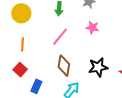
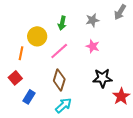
yellow circle: (21, 13) -> (37, 36), moved
black star: (98, 67) -> (102, 78), moved

